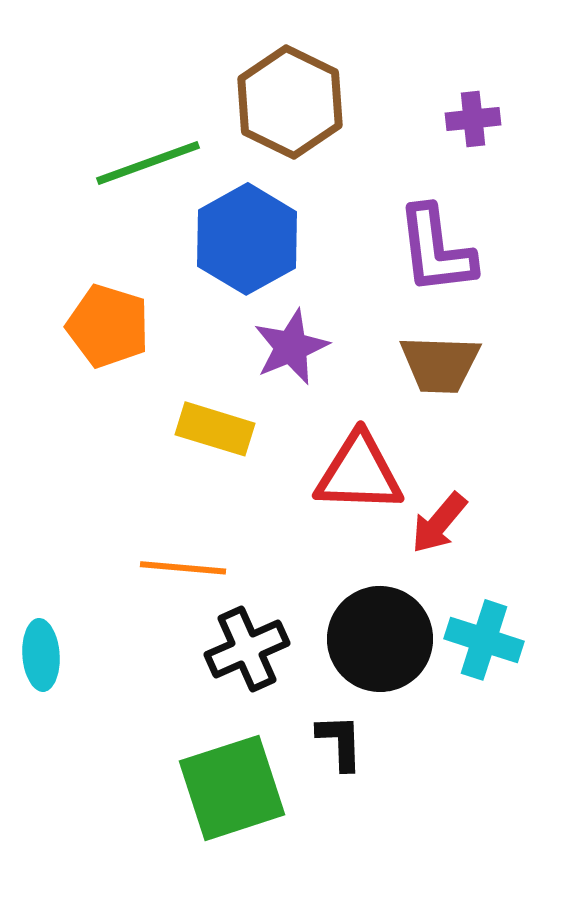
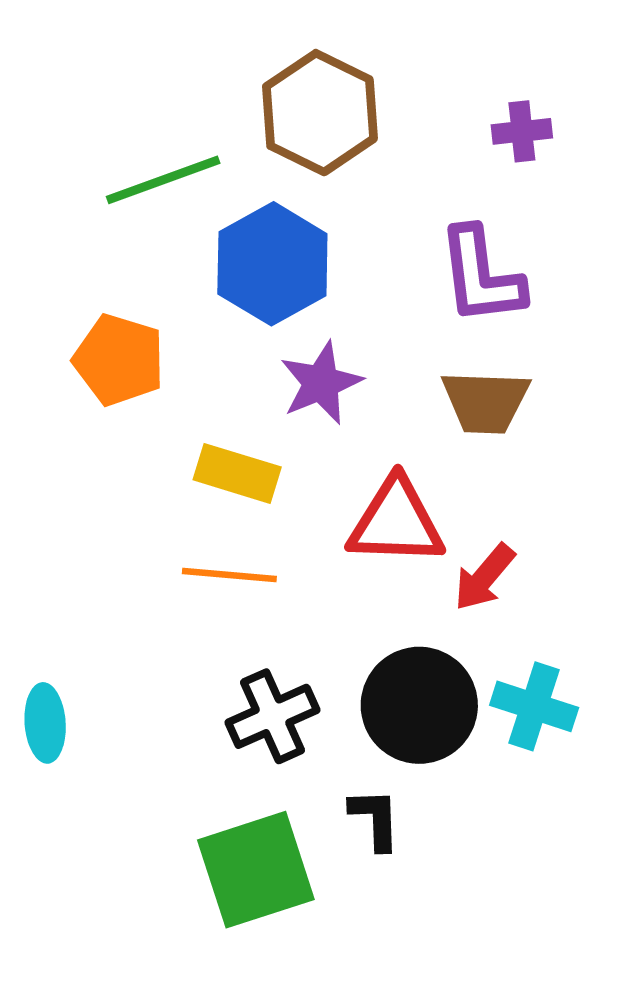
orange line: (183, 568) -> (229, 575), moved

